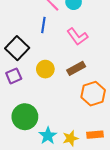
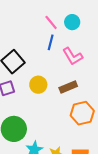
blue line: (43, 25) -> (51, 42), moved

